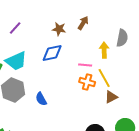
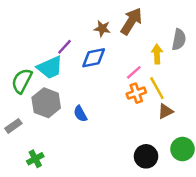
brown arrow: (83, 23) -> (131, 21), size x1.6
purple line: (15, 28) -> (64, 47), moved
pink line: (85, 65) -> (134, 72), turned -48
orange cross: (87, 82) -> (136, 93), turned -35

